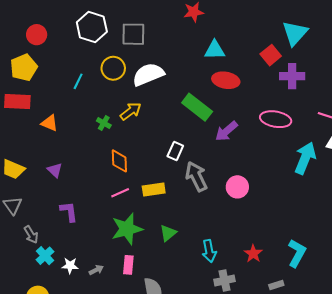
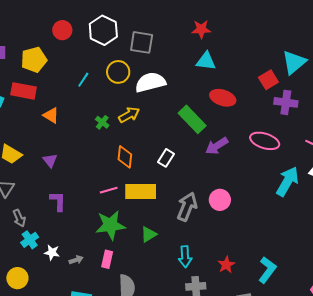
red circle: (37, 35) -> (62, 30), moved
cyan triangle: (215, 50) -> (206, 61), moved
orange diamond: (119, 161) -> (125, 157), moved
gray arrow: (196, 176) -> (187, 207), moved, turned 40
yellow rectangle: (154, 190) -> (141, 192), size x1.4

